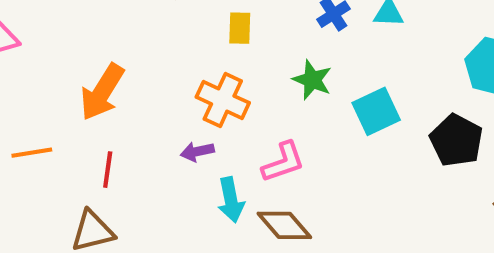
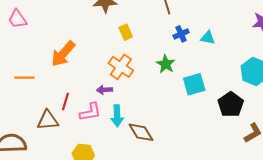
yellow rectangle: (240, 28) -> (126, 32), moved, turned -35
pink L-shape: (283, 162) -> (90, 112), moved
red line: (108, 170) -> (66, 102), moved

